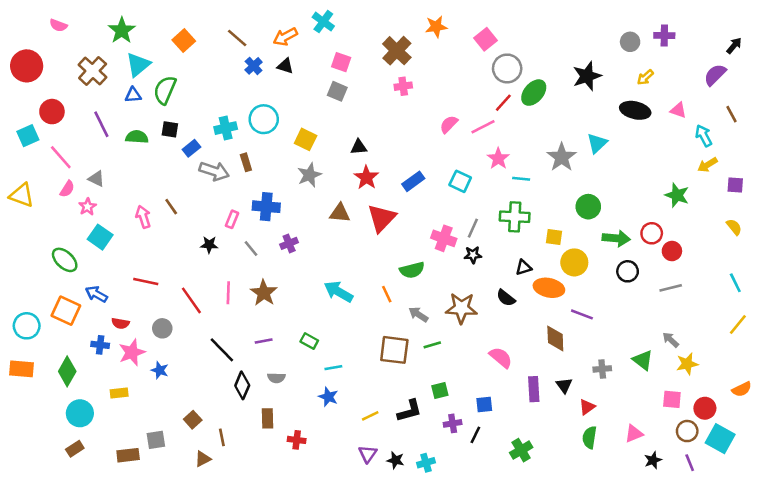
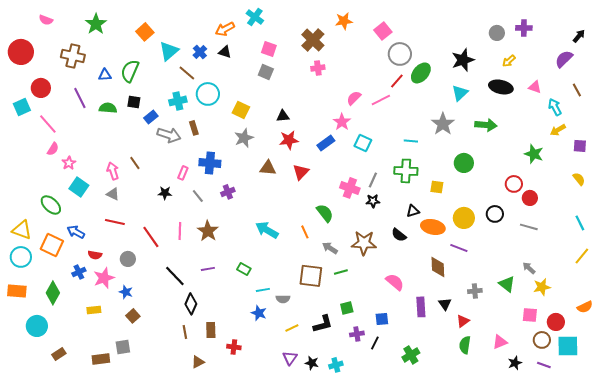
brown line: (237, 38) -> (187, 73), moved
cyan triangle: (138, 65) -> (169, 51), moved
brown cross: (93, 71) -> (73, 56), turned -30
cyan triangle: (597, 143) -> (460, 93), moved
pink star: (498, 158) -> (342, 122), moved
red star: (366, 177) -> (289, 140), turned 30
gray triangle: (96, 179) -> (113, 194), moved
yellow triangle: (22, 195) -> (22, 230), moved
red triangle: (382, 218) -> (301, 172), size x0.7
green arrow: (616, 238) -> (486, 125), moved
yellow circle: (574, 262) -> (464, 218), moved
green semicircle: (412, 270) -> (325, 213), turned -114
gray line: (671, 288) -> (529, 227), turned 30
blue cross: (100, 345) -> (79, 272), turned -32
gray semicircle: (276, 378) -> (283, 299), moved
cyan circle: (80, 413) -> (37, 326), moved
brown square: (193, 420) -> (133, 316), moved
brown line: (222, 437) -> (185, 332), moved
cyan square: (720, 439) -> (568, 346), turned -30
brown triangle: (203, 459) -> (198, 362), moved
purple line: (690, 463) -> (544, 365), turned -48

